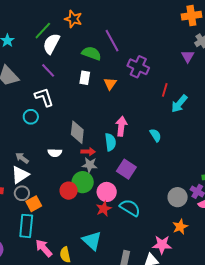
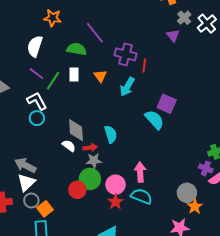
green line: (43, 31) -> (53, 81), moved
red line: (165, 90) -> (144, 66), moved
cyan arrow: (179, 104) -> (127, 87), moved
cyan circle: (31, 117) -> (37, 118), moved
pink arrow: (121, 126) -> (140, 172), moved
cyan semicircle: (155, 135) -> (154, 120), size x1.5
white semicircle: (55, 153) -> (69, 146), moved, turned -136
gray arrow: (22, 158) -> (25, 165), size x1.5
purple square: (126, 169) -> (167, 104), moved
gray circle: (178, 197) -> (187, 193), moved

